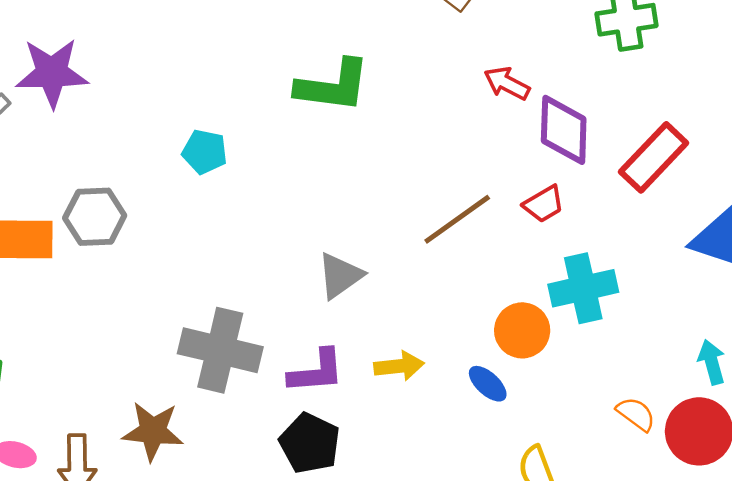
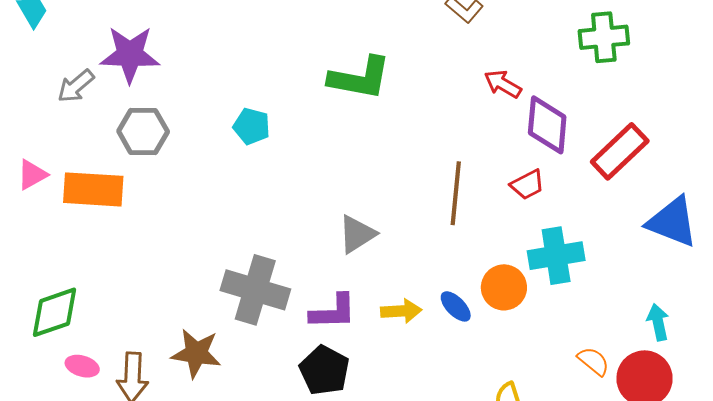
gray hexagon: (95, 217) -> (143, 131), moved
brown line: (457, 219) -> (456, 193), turned -52
blue ellipse: (488, 384) -> (456, 306), moved

